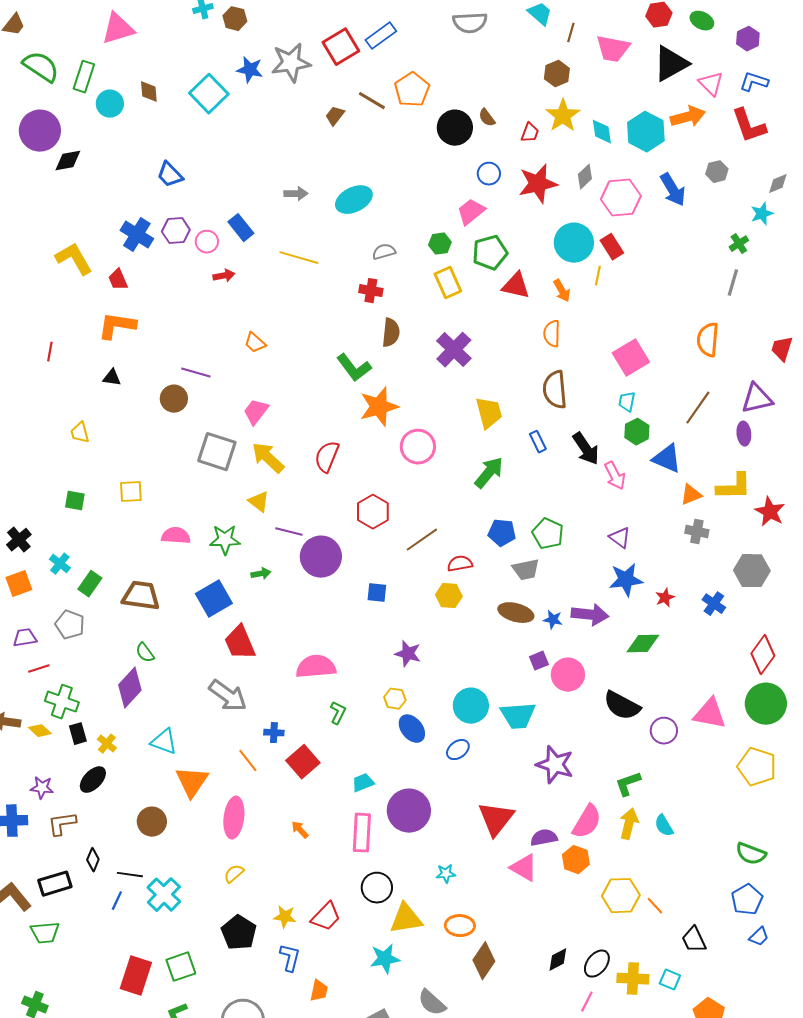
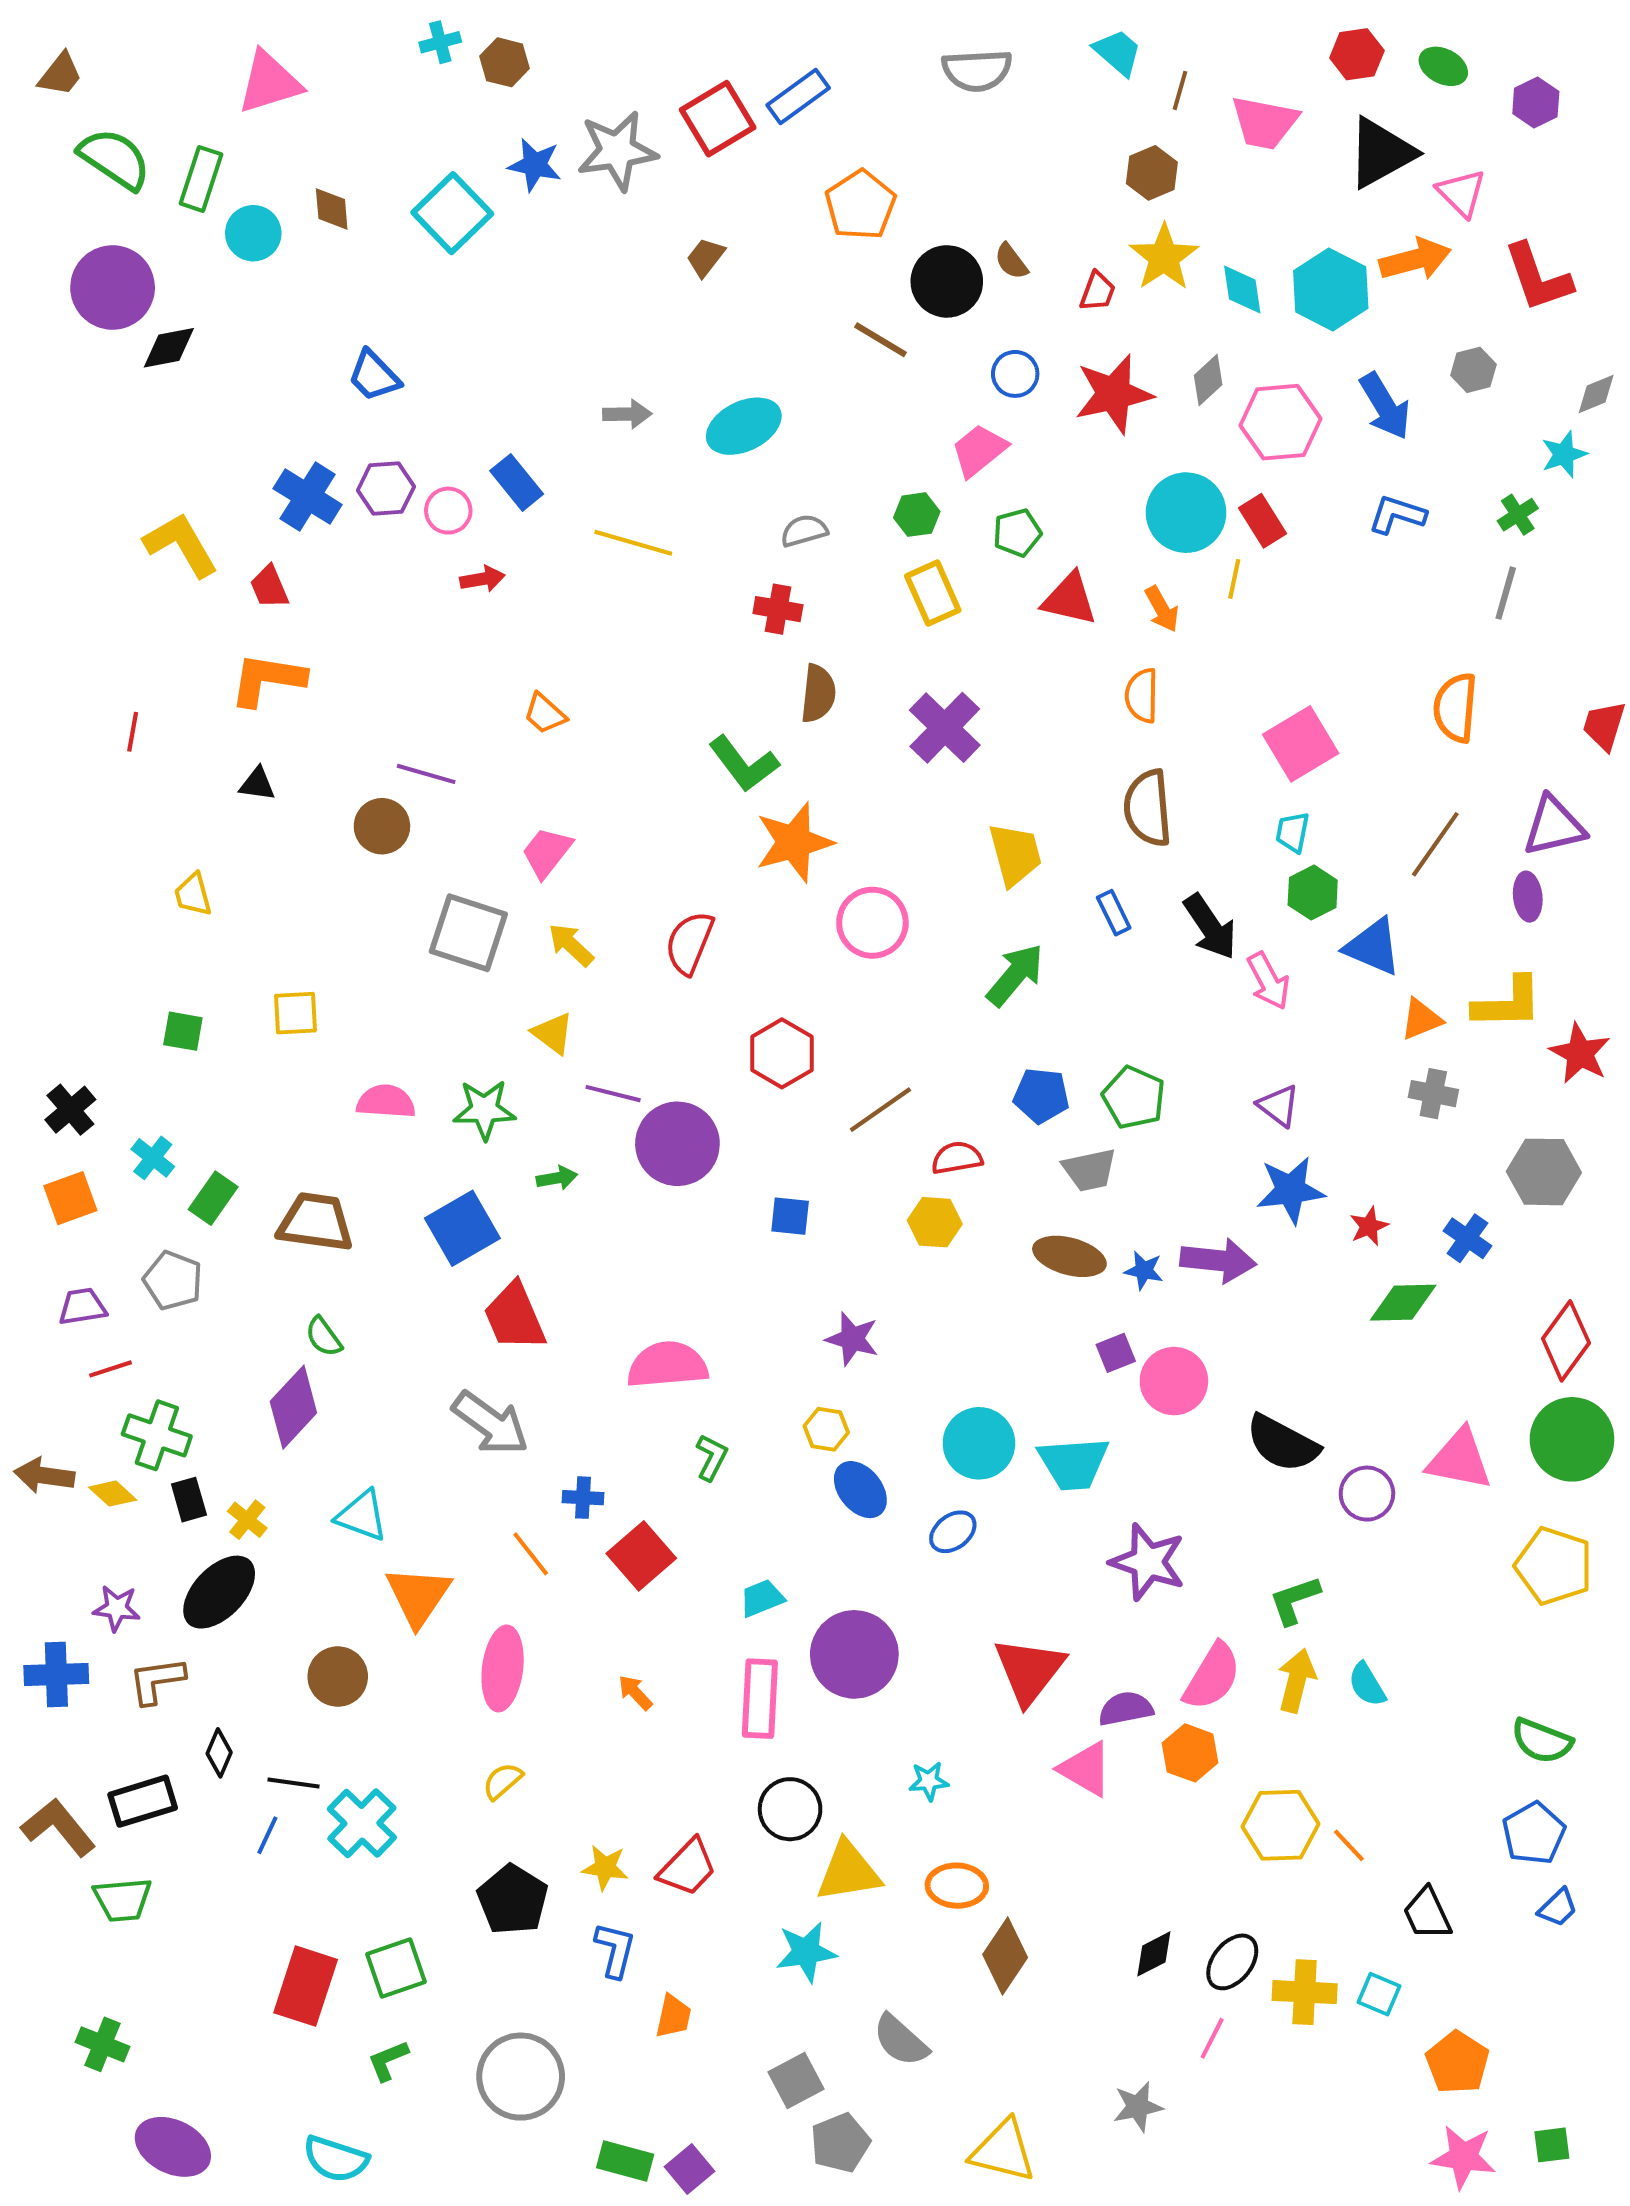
blue L-shape: (754, 82) -> (1397, 515), moved
brown line: (372, 101) -> (880, 340), moved
green pentagon: (490, 253) -> (1017, 533), size x0.7
yellow arrow: (268, 458) -> (571, 945), size x0.7
green diamond: (643, 644) -> (1403, 1303), moved
black ellipse: (93, 780) -> (219, 1592), size x1.4

